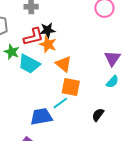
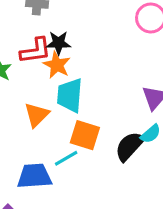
cyan trapezoid: (29, 64) -> (70, 95), moved, turned 60
orange triangle: (64, 64) -> (37, 115), moved, turned 30
black semicircle: (98, 115) -> (130, 146), moved, size x1.5

